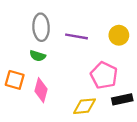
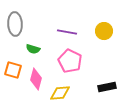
gray ellipse: (41, 27) -> (15, 24), moved
pink pentagon: (104, 75) -> (70, 61), moved
yellow diamond: (85, 106) -> (60, 93), moved

